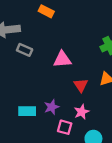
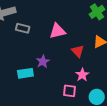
purple star: (52, 107) -> (43, 62), moved
cyan rectangle: (27, 111) -> (25, 73), moved

